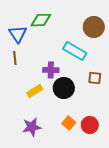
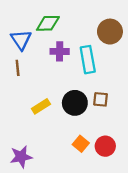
cyan rectangle: (75, 51) -> (88, 60), turned 50
purple cross: (51, 70) -> (60, 51), moved
brown square: (95, 78) -> (101, 99), moved
purple star: (32, 127) -> (21, 157), moved

